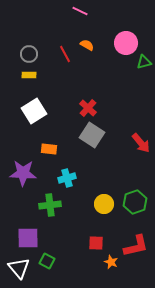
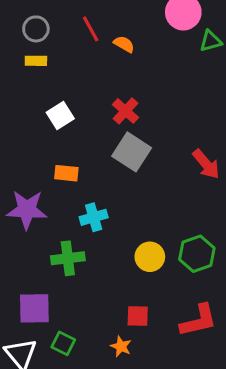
orange semicircle: (87, 45) -> (124, 44), moved
white square: (34, 111) -> (60, 115), moved, size x0.7
orange star: (111, 262) -> (121, 346), moved

